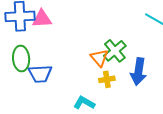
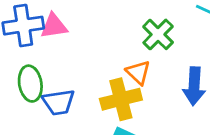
green cross: (115, 51) -> (158, 34), moved
yellow cross: (107, 79) -> (121, 99), moved, size x1.8

